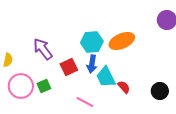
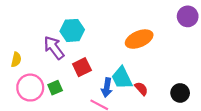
cyan hexagon: (92, 42) -> (72, 30), moved
blue arrow: (92, 64) -> (107, 88), moved

